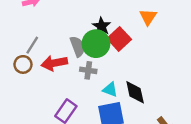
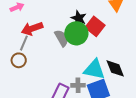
red arrow: (54, 63) -> (32, 29), moved
gray cross: (88, 70) -> (78, 85), moved
cyan triangle: (110, 90) -> (94, 69), size x1.6

